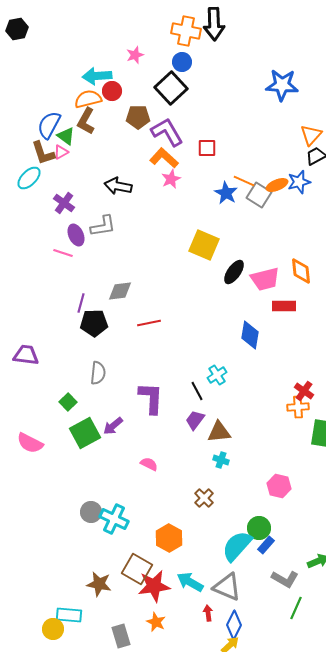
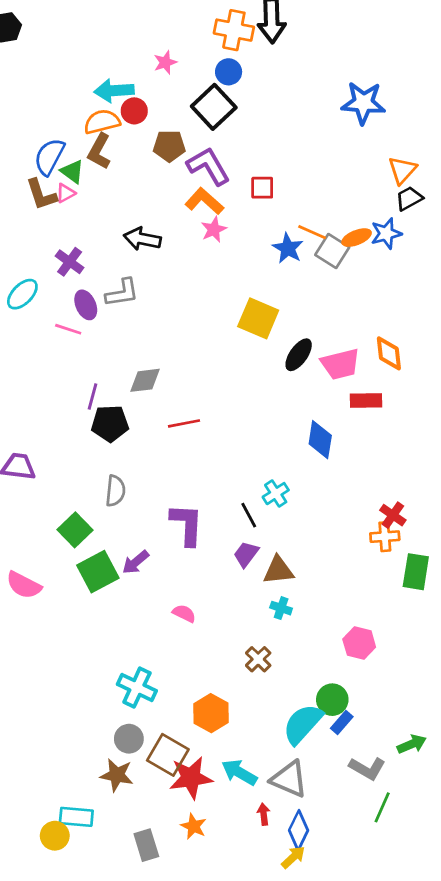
cyan ellipse: (29, 178) -> (22, 294), moved
green square: (68, 402) -> (75, 530), size x1.4
gray circle: (91, 512) -> (129, 739), moved

